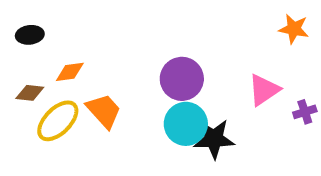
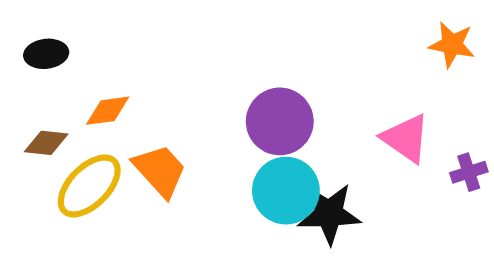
pink triangle: (264, 90) -> (406, 138), turned -51

